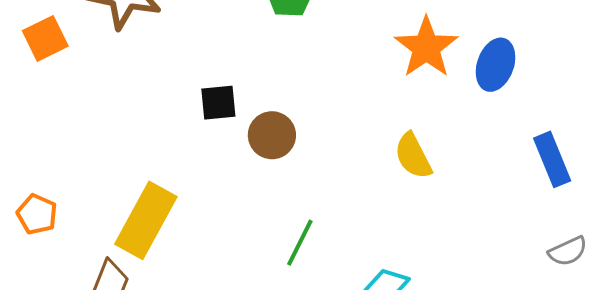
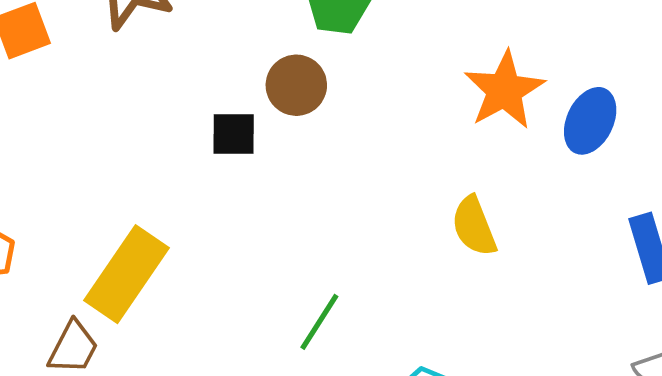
brown circle: (272, 135) -> (296, 85), moved

